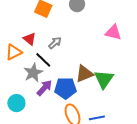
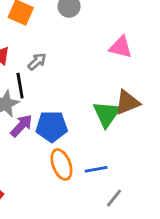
black line: (43, 60) -> (20, 86), turned 36
brown triangle: (84, 74) -> (127, 103), moved

